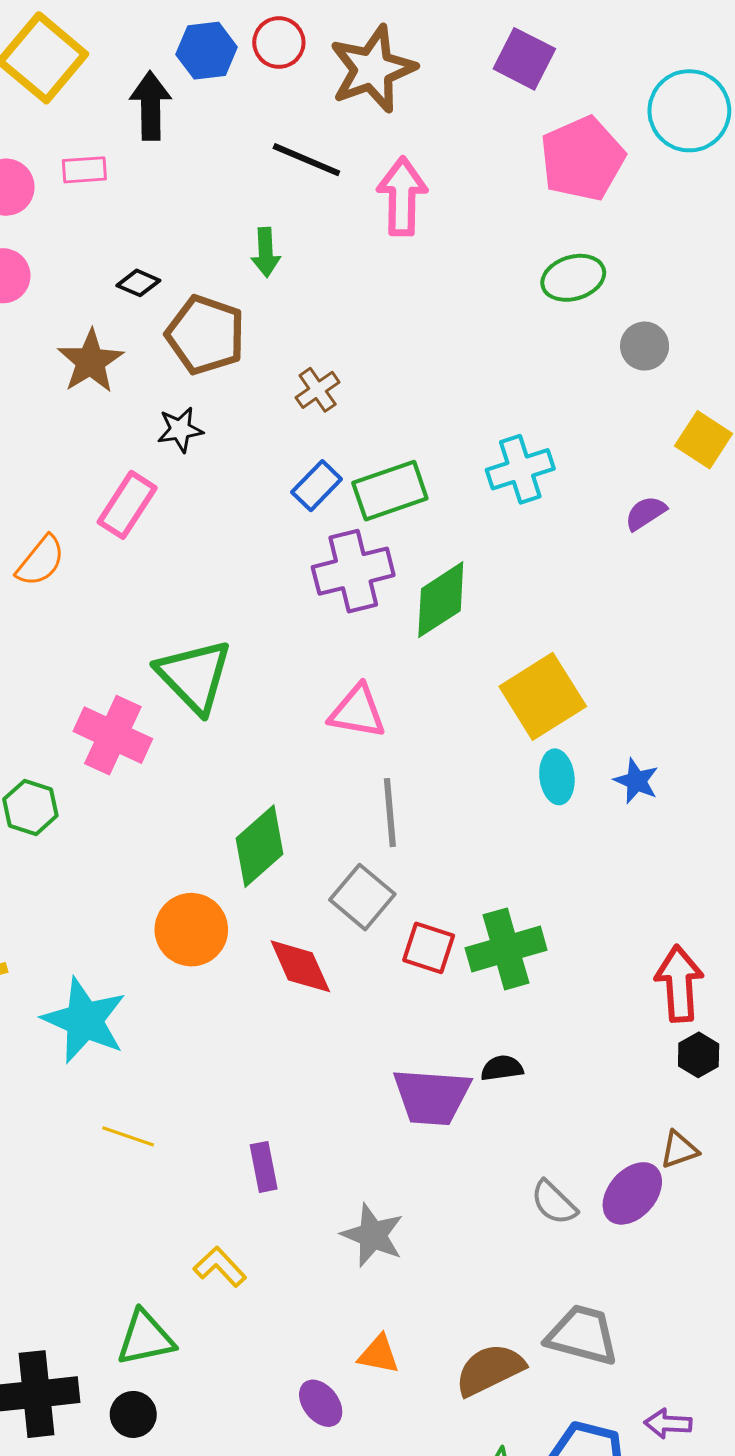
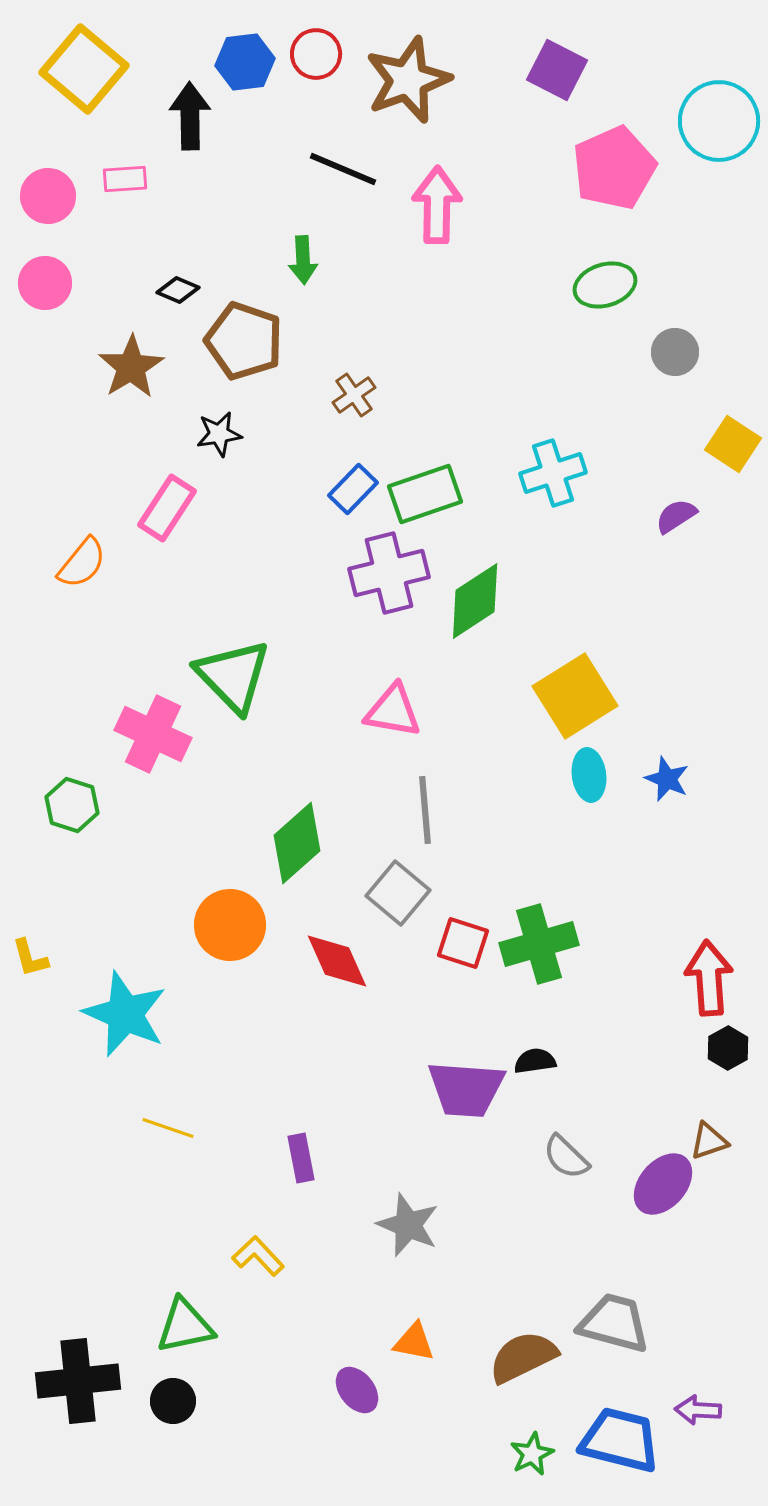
gray semicircle: (554, 1203) -> (566, 1157), moved

